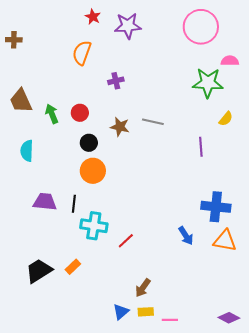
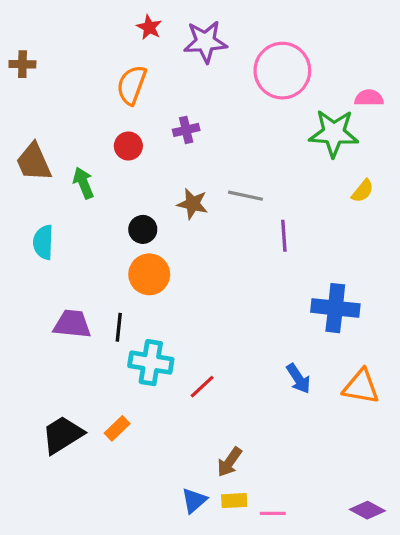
pink circle: (201, 27) -> (282, 71), moved
red circle: (80, 113) -> (128, 146), moved
purple line: (201, 147) -> (284, 236), moved
blue cross: (216, 207) -> (335, 308), moved

